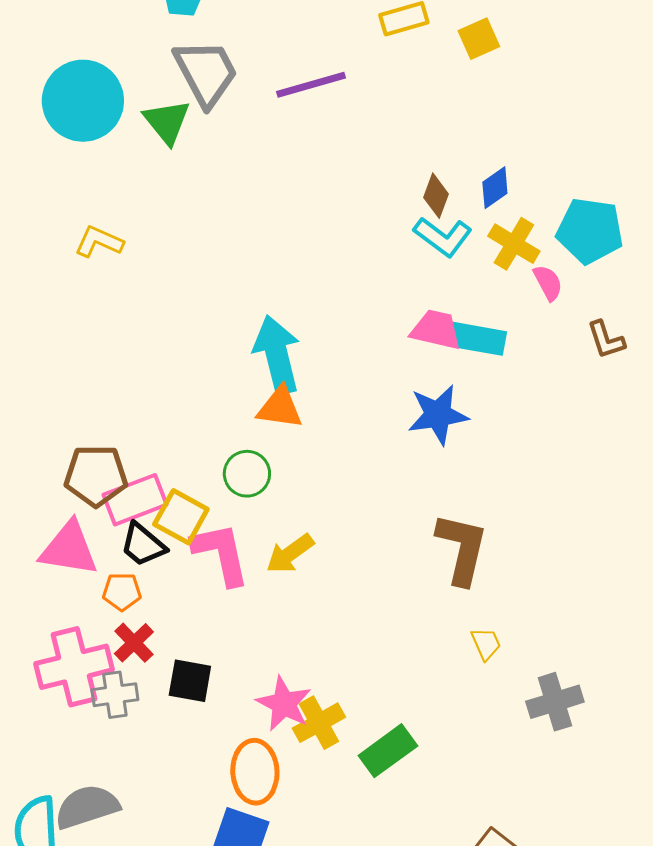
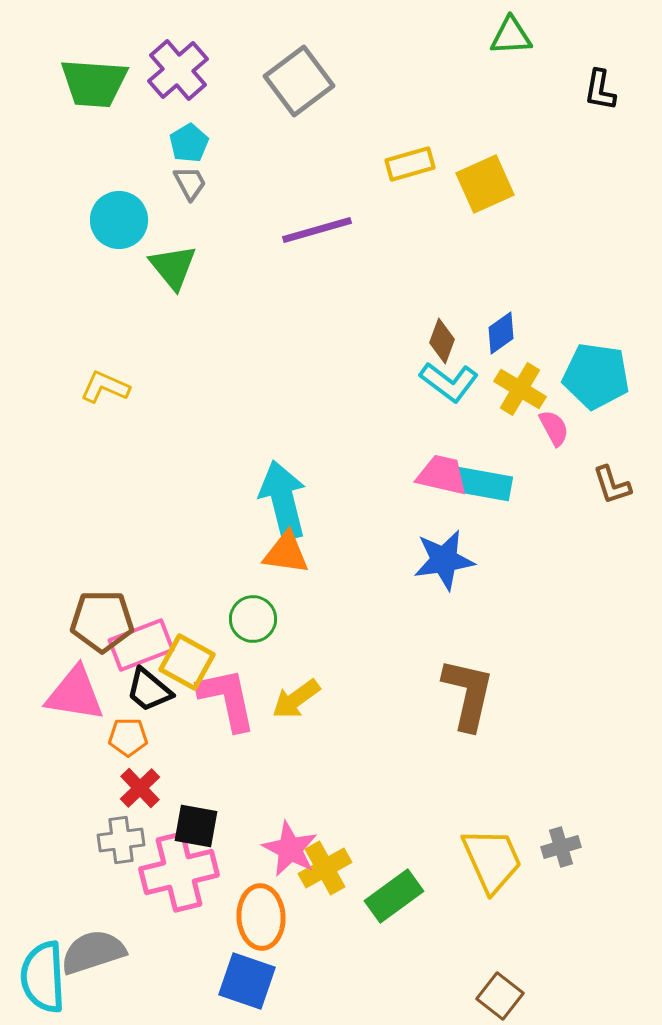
yellow square: (479, 39) -> (485, 184), size x1.4
gray trapezoid: (206, 73) -> (190, 183), moved, size x0.5
cyan circle: (83, 101) -> (119, 220), moved, size x0.7
yellow trapezoid: (486, 644) -> (492, 860), moved, size x2.0
pink cross: (74, 667) -> (179, 872), moved
gray cross: (555, 702) -> (561, 847), size x0.7

